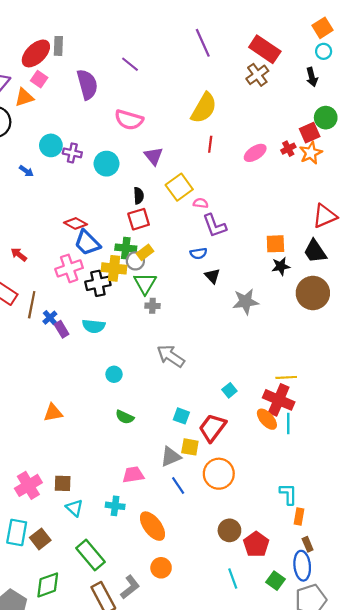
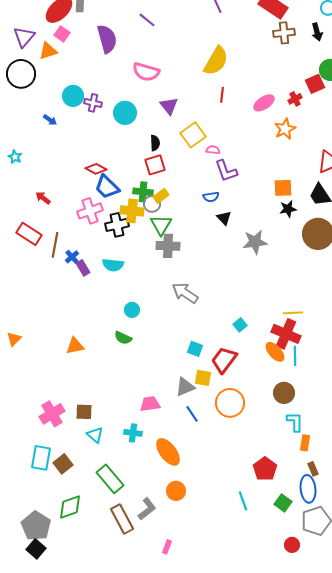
brown cross: (257, 75) -> (284, 33), moved, turned 30
orange star: (311, 153) -> (285, 129), moved
gray cross: (152, 306) -> (168, 246), size x1.6
green semicircle: (125, 417) -> (123, 338), moved
brown circle: (229, 530) -> (284, 393), moved

